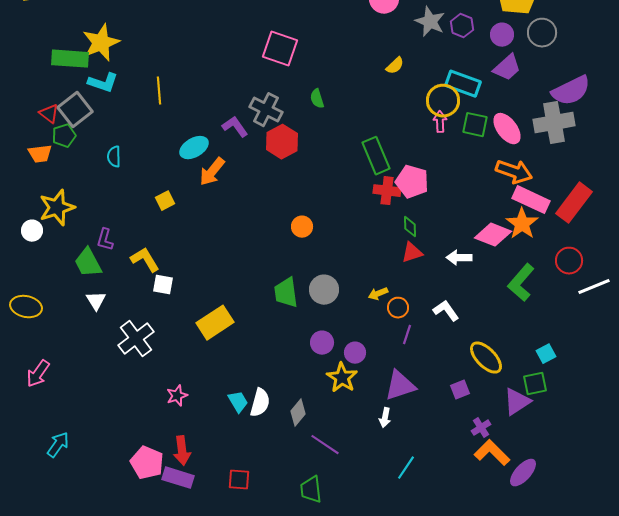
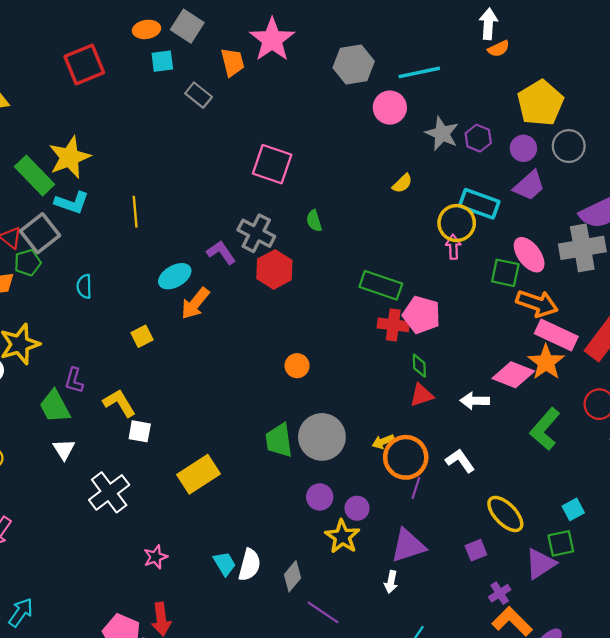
green rectangle: (70, 59) -> (34, 175), turned 42
green square: (475, 125) -> (505, 273), moved
green rectangle: (376, 156) -> (381, 285), turned -48
gray circle: (324, 290) -> (322, 437), size x1.4
orange circle: (398, 308) -> (406, 457), size x1.8

